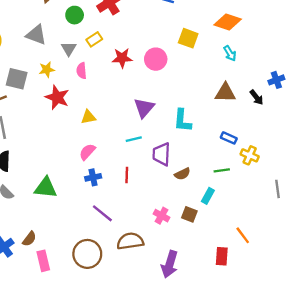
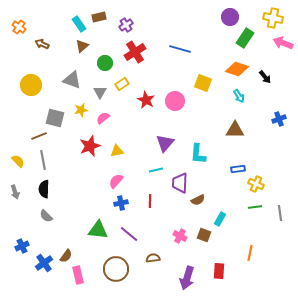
red star: (122, 58) -> (146, 100), turned 30
pink semicircle: (82, 71) -> (103, 118), moved, turned 56
red star: (57, 97) -> (90, 146), moved, turned 30
black arrow: (257, 97) -> (265, 77), moved
blue rectangle: (229, 138) -> (238, 169), turned -32
green line: (222, 170) -> (255, 207), moved
green triangle: (46, 188) -> (98, 230), moved
orange line: (243, 235) -> (250, 253), turned 49
brown semicircle: (130, 241) -> (153, 258), size x0.6
red rectangle: (222, 256) -> (219, 271), moved

